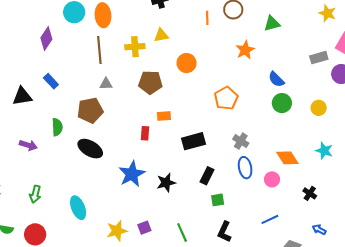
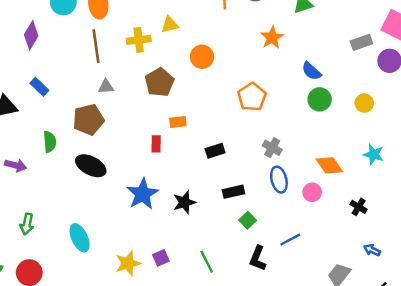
brown pentagon: (150, 82) -> (159, 82), turned -30
black rectangle: (194, 141) -> (215, 151), size x0.7
black rectangle: (207, 176) -> (233, 192), turned 54
green square: (218, 200) -> (248, 220), turned -32
blue line: (270, 219) -> (290, 240), moved

